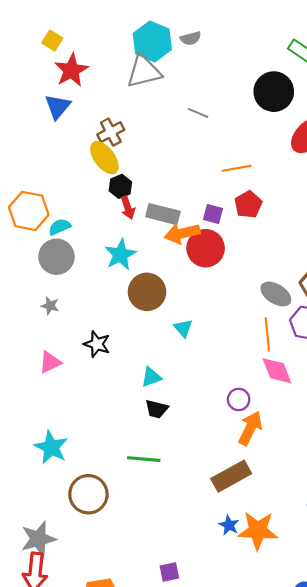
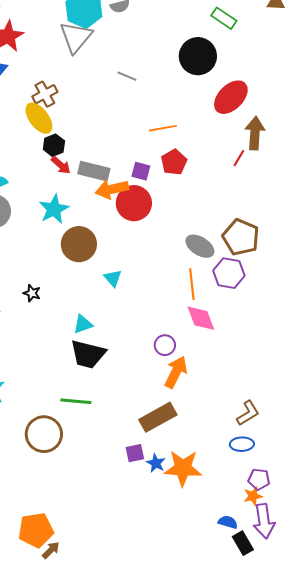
gray triangle: (144, 71) -> (76, 37), turned -36
red arrow: (128, 208) -> (61, 165), turned -30
black star: (97, 344) -> (32, 293), size x0.7
black trapezoid: (157, 409) -> (88, 354), size x1.6
brown circle: (88, 494) -> (44, 434), moved
purple square: (169, 572) -> (135, 453), moved

